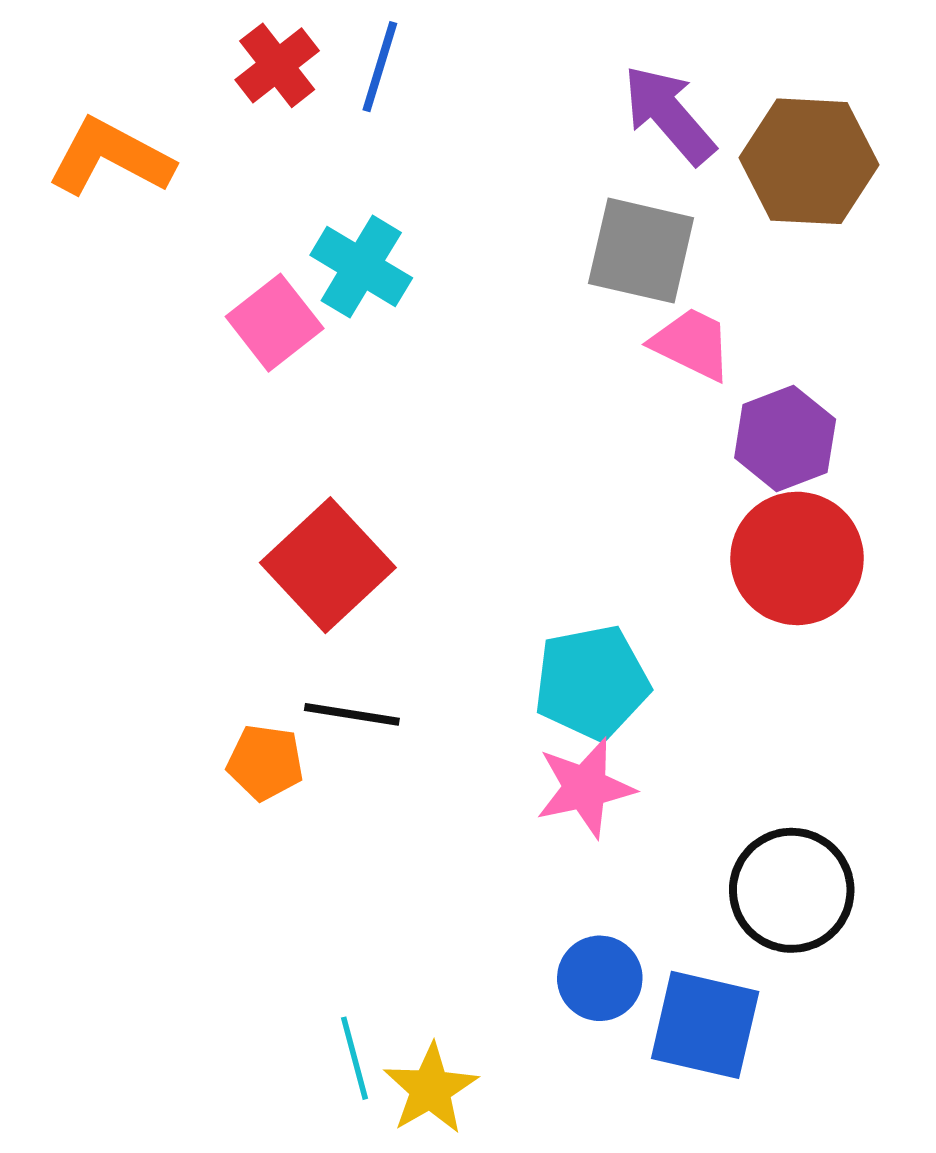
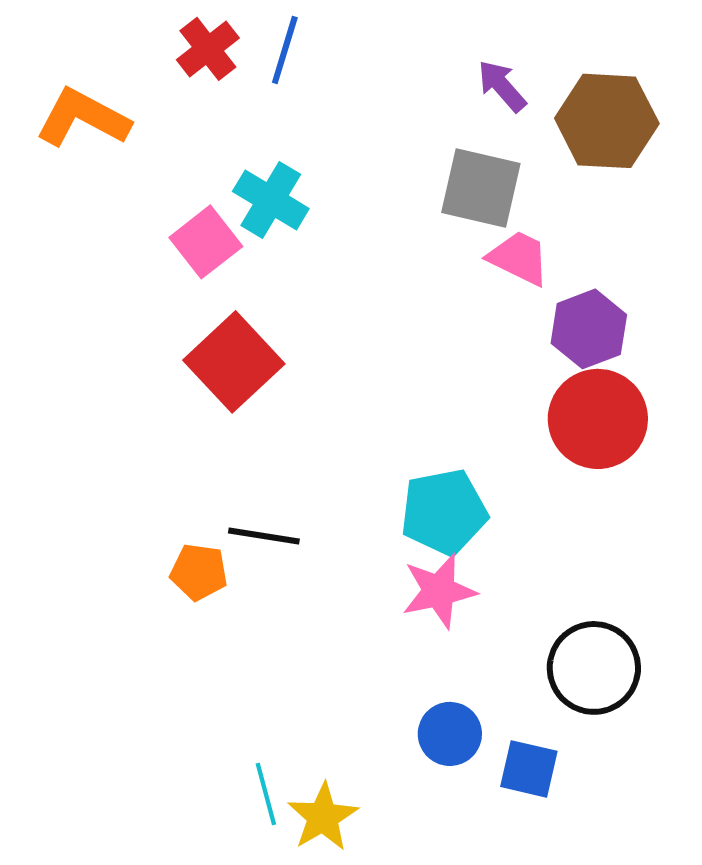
purple arrow: (669, 115) -> (502, 86), size x0.7
red square: (328, 565) -> (234, 362), moved
blue square: (705, 1025) -> (529, 769), size x0.7

